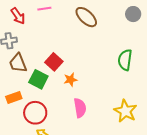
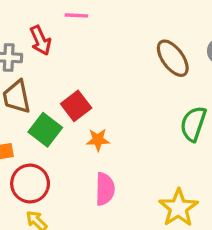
red arrow: (18, 16) -> (40, 40), moved
brown ellipse: (86, 17) -> (173, 58), moved

